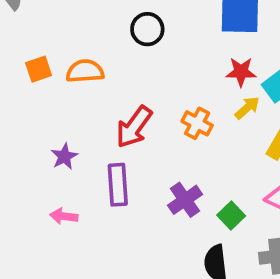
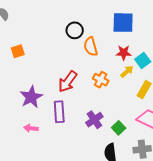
orange semicircle: (85, 71) -> (91, 47), moved, turned -102
purple star: (64, 156) -> (31, 97), size x1.6

